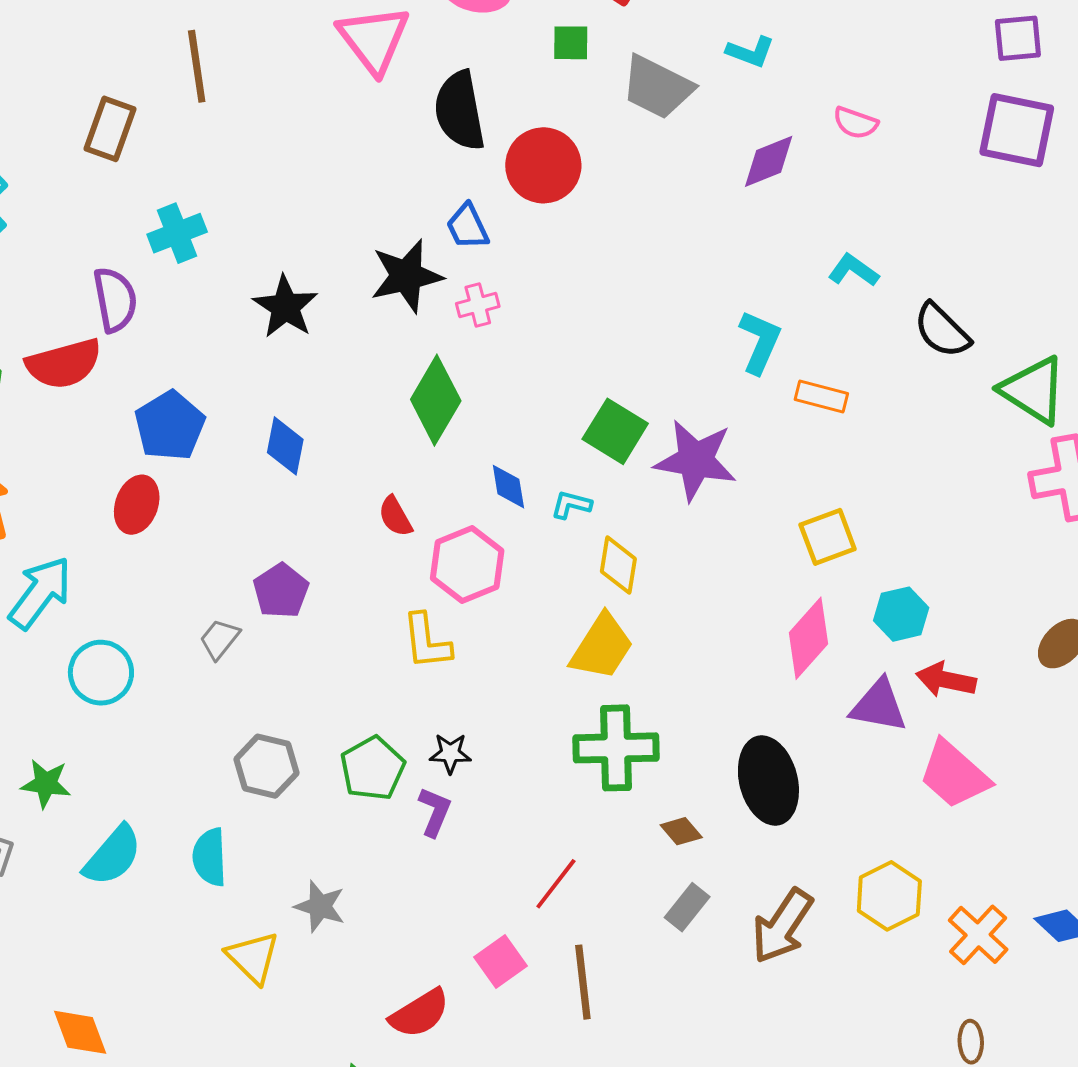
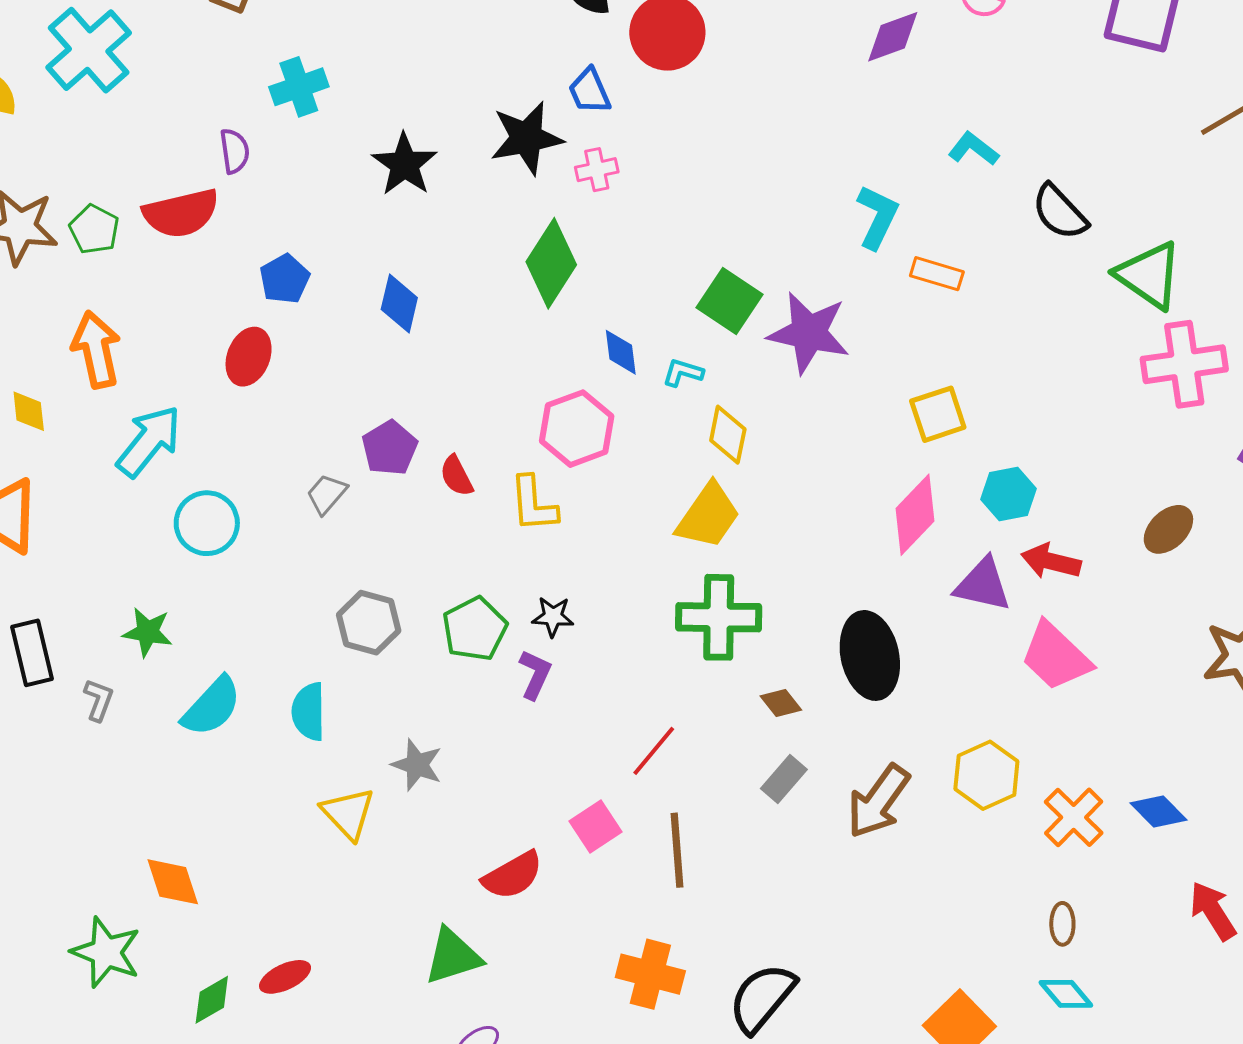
purple semicircle: (115, 300) -> (235, 151), size x0.7
blue pentagon: (170, 426) -> (285, 279), size x0.7
red semicircle: (395, 516) -> (456, 476), moved

